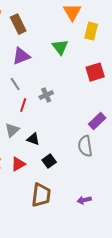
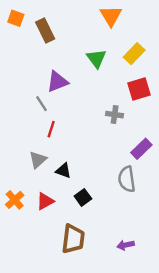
yellow rectangle: (91, 31) -> (134, 54), moved, turned 30
purple triangle: (21, 56) -> (57, 82), moved
gray cross: (46, 95) -> (115, 115), moved, turned 32

